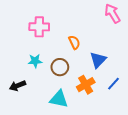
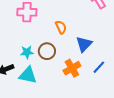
cyan star: (35, 61) -> (27, 52), moved
cyan triangle: (59, 99) -> (28, 75), moved

